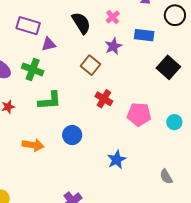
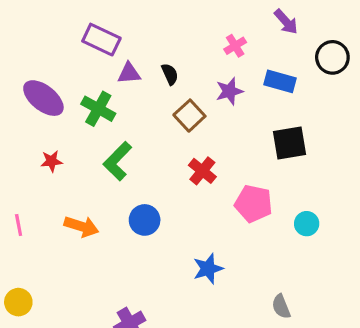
black semicircle: (81, 23) -> (170, 74), moved, size x0.6
black square: (168, 67) -> (290, 143), moved, turned 30
green L-shape: (50, 101) -> (118, 161), turned 130

